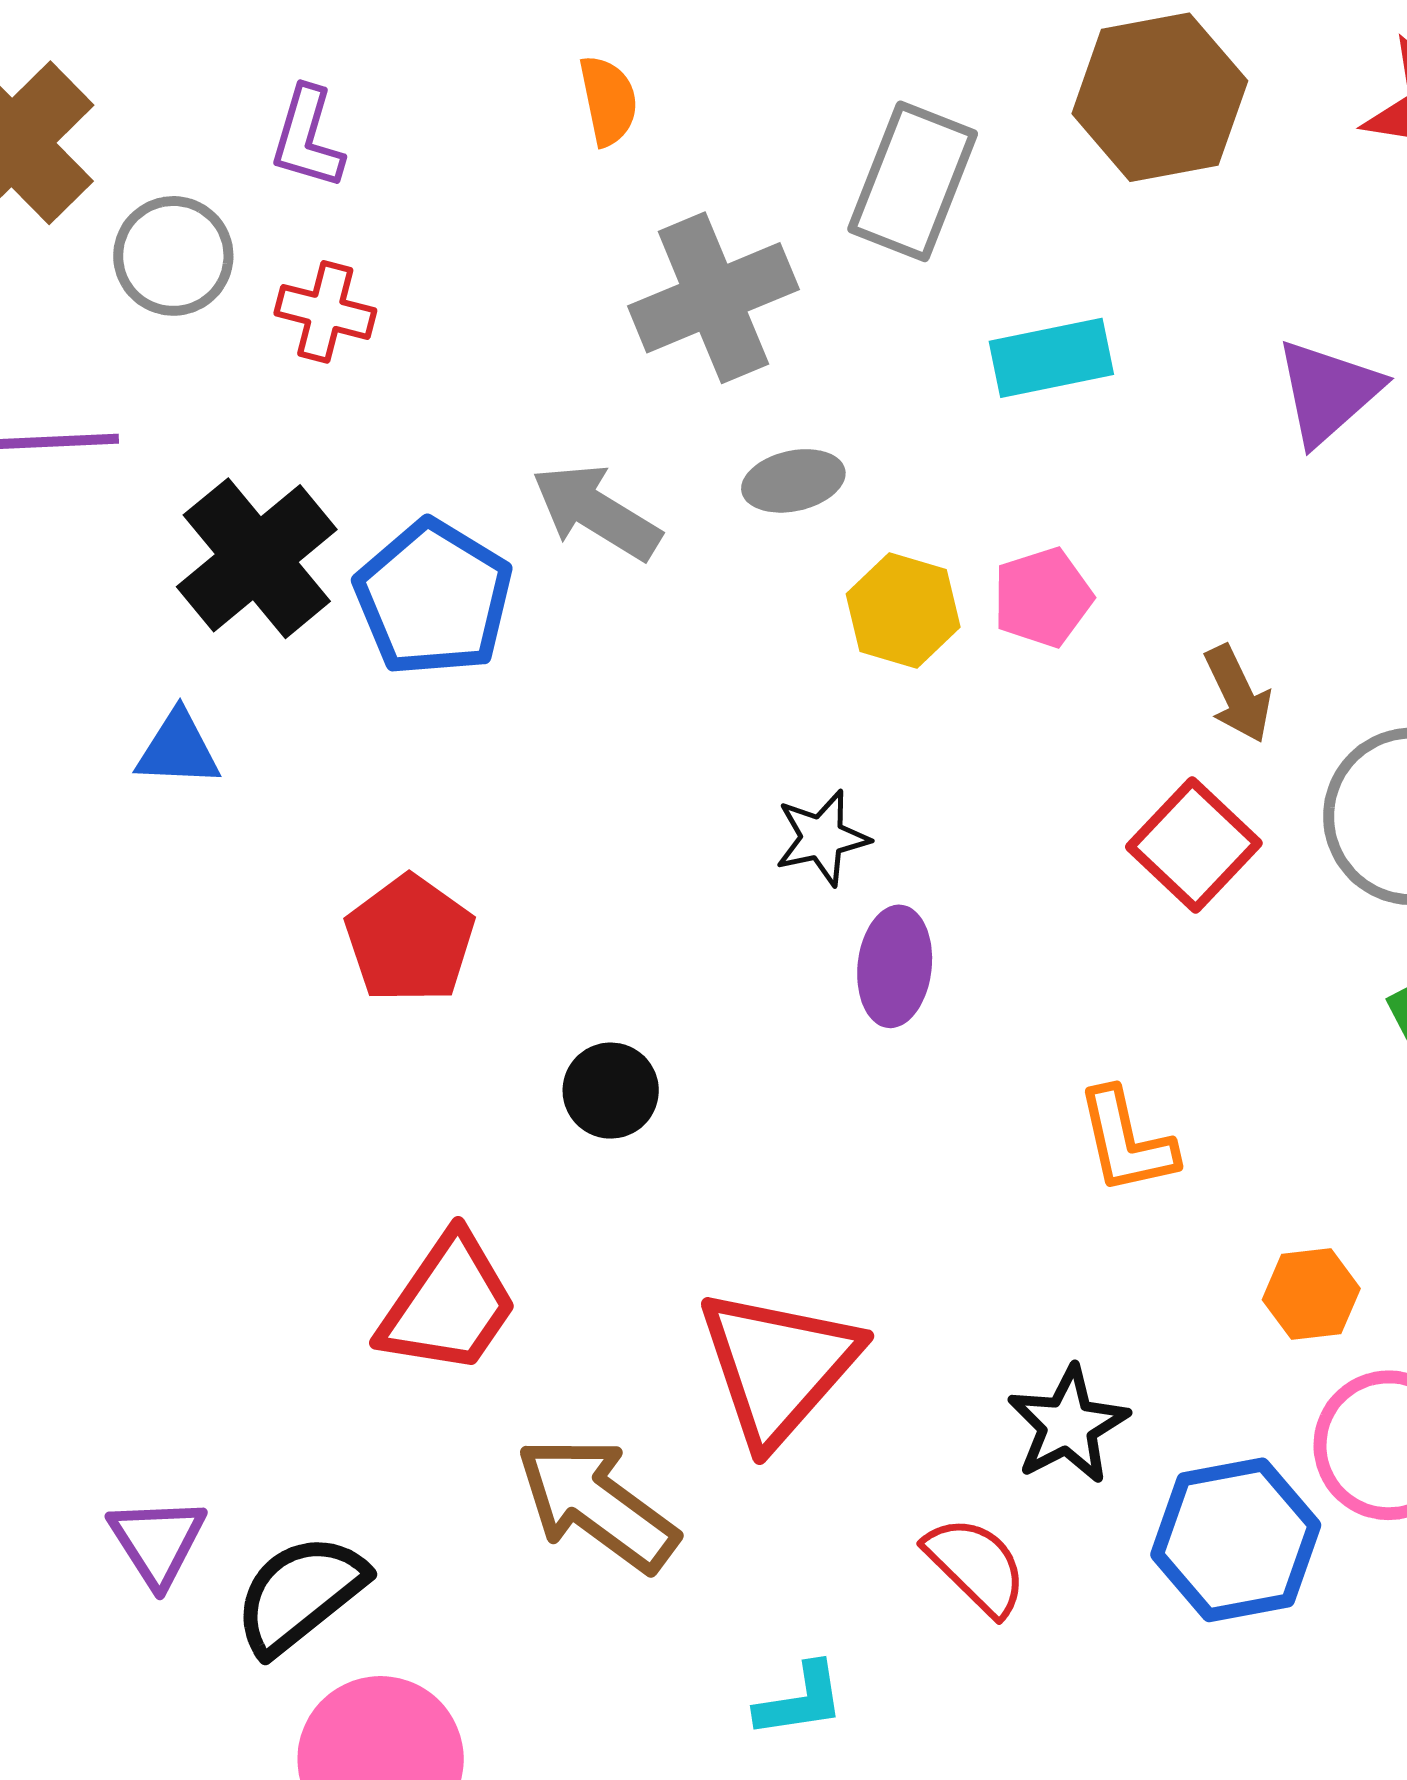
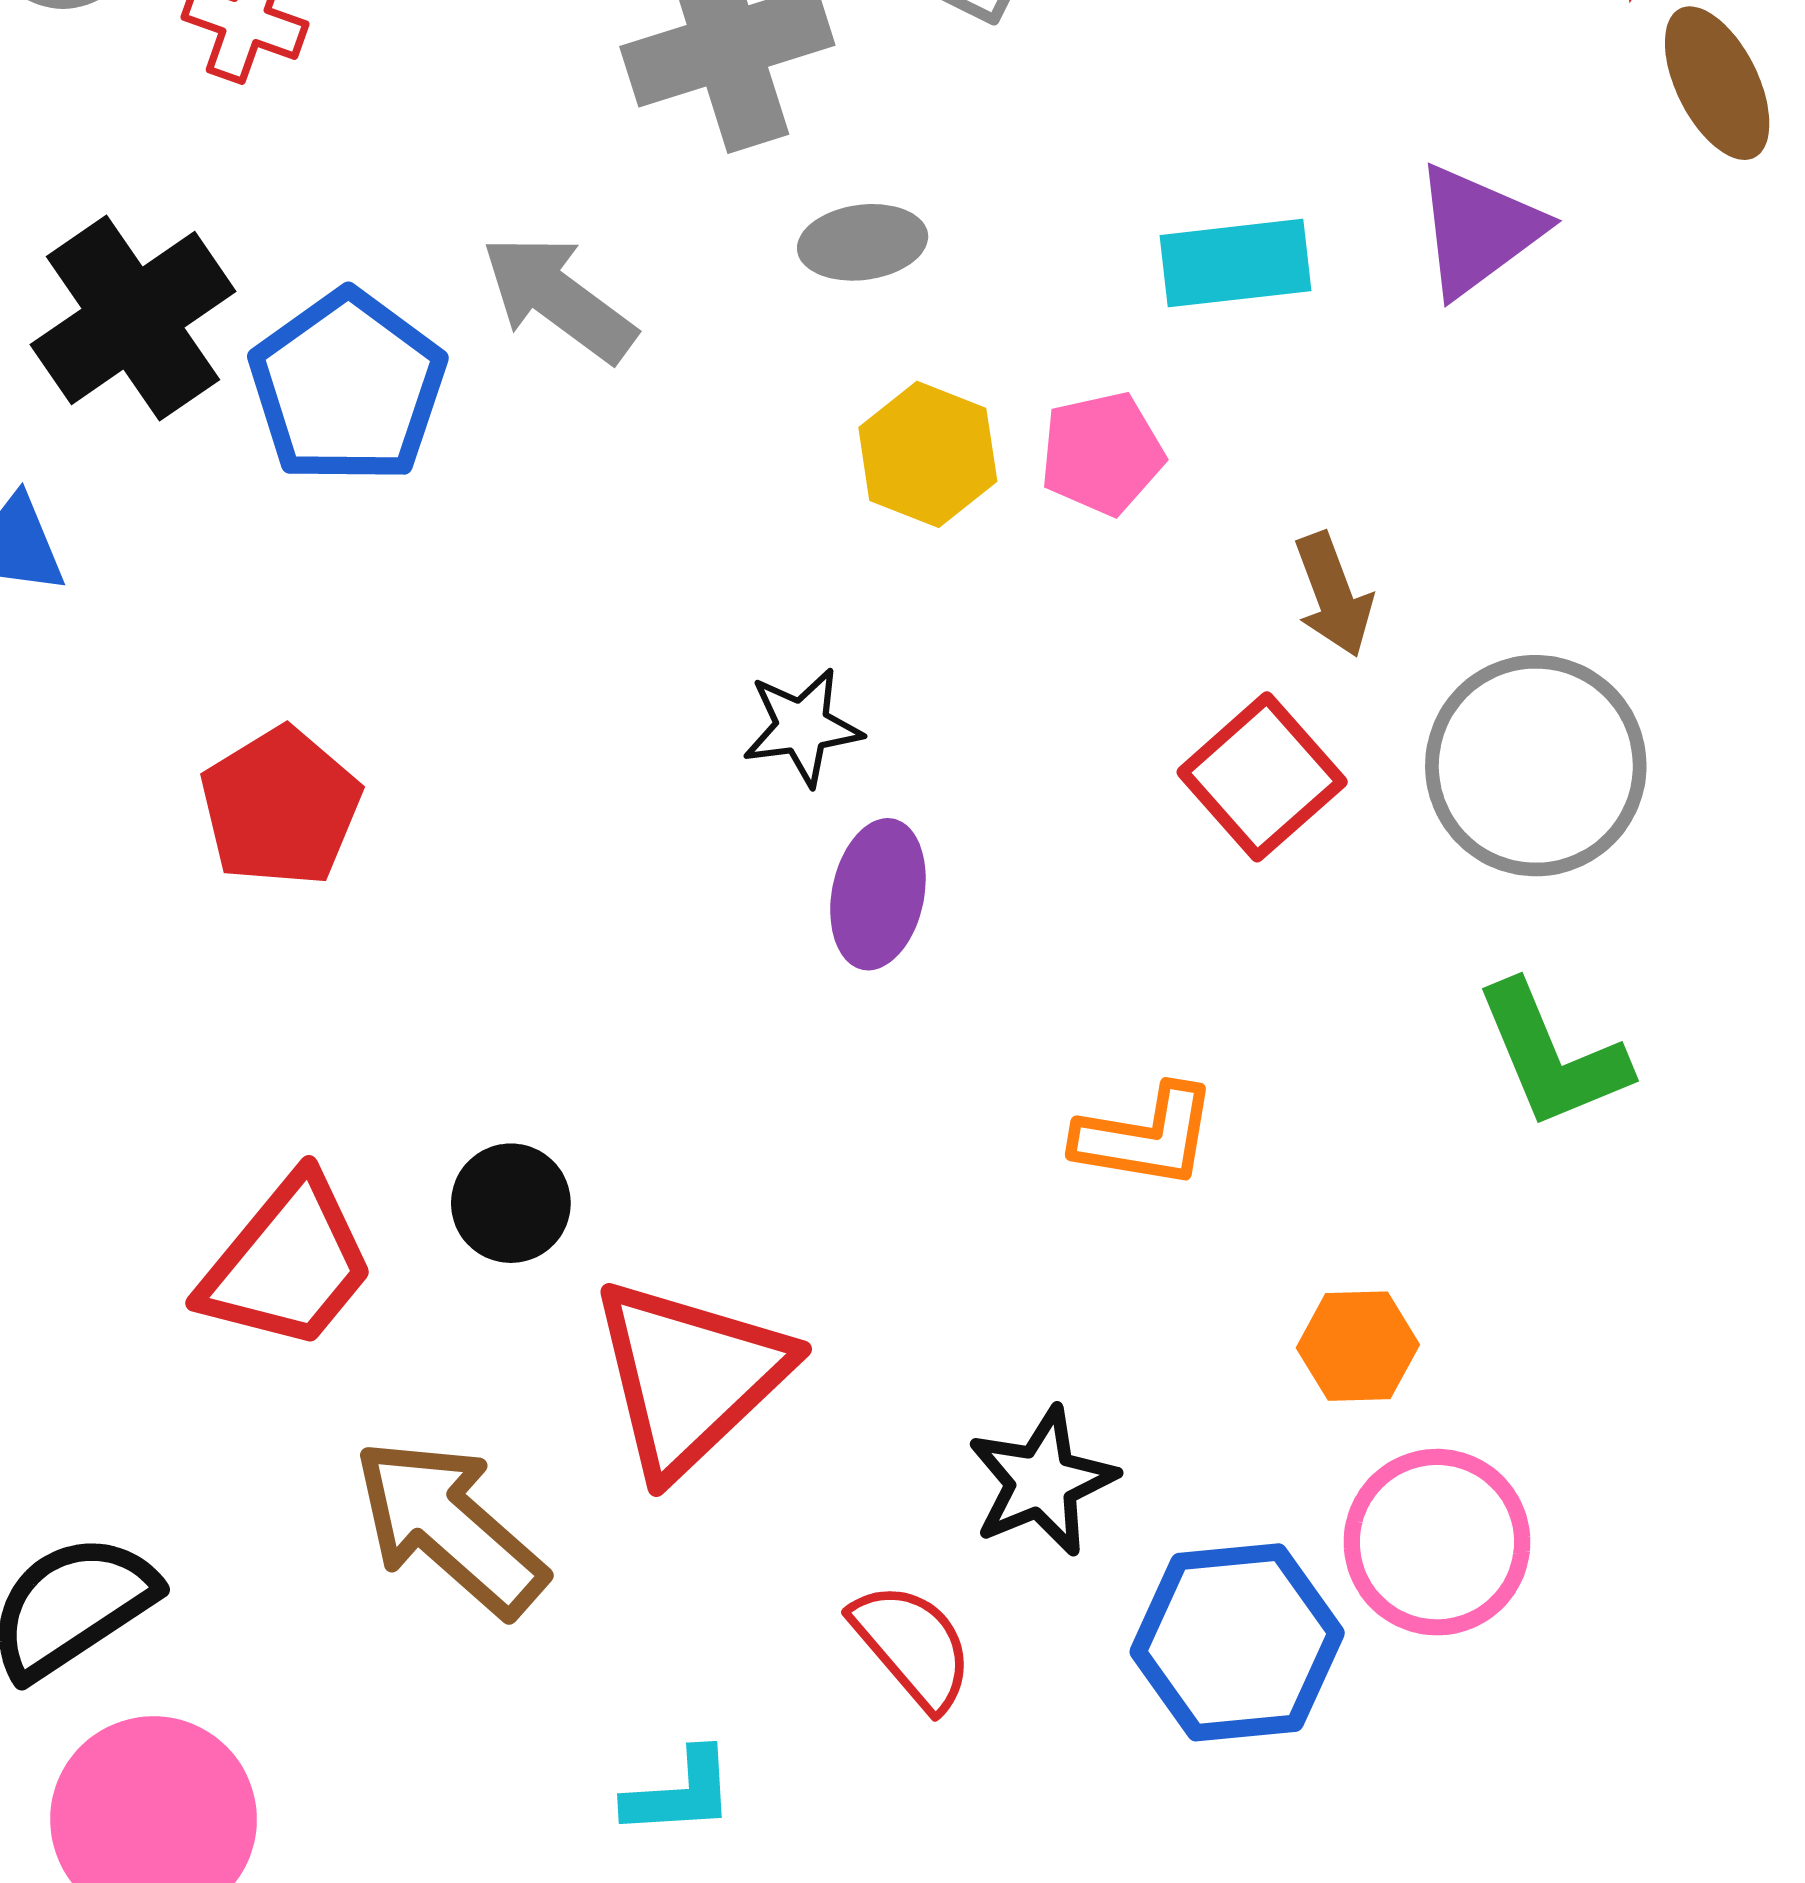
cyan rectangle: (1051, 358) -> (1235, 263), moved
gray ellipse: (793, 481) -> (863, 242), moved
black circle: (611, 1091) -> (511, 1203), moved
orange L-shape: (1126, 1141) -> (1146, 1137), turned -73

